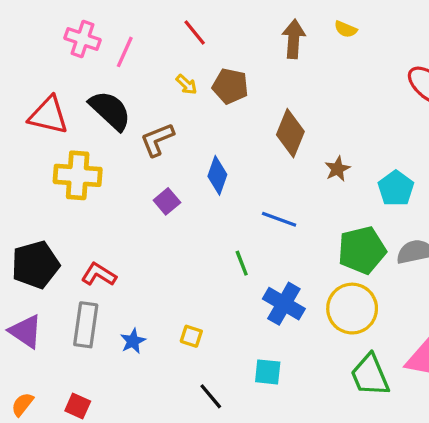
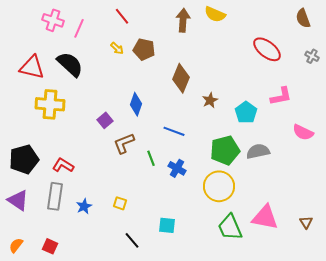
yellow semicircle: (346, 29) -> (215, 14), size x1.5
brown L-shape: (157, 140) -> (124, 143), moved
blue cross: (284, 304) -> (177, 168), moved, size x0.7

